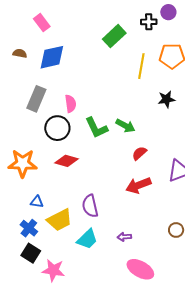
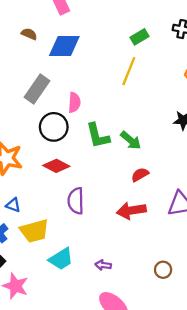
green rectangle: (114, 36) -> (139, 37), size x0.7
yellow line: (141, 66) -> (129, 71), moved
purple semicircle: (90, 206) -> (76, 201), moved

